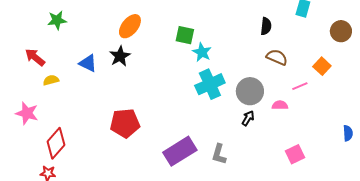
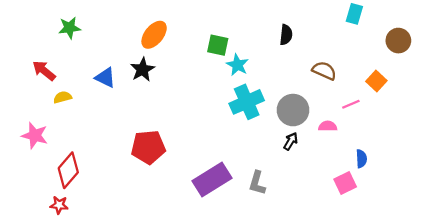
black semicircle: (266, 26) -> (286, 35), moved
blue semicircle: (348, 133) -> (361, 159), moved

